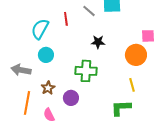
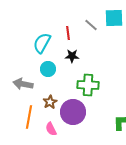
black star: (98, 42) -> (72, 56), moved
purple circle: (71, 98) -> (73, 112), size x1.6

